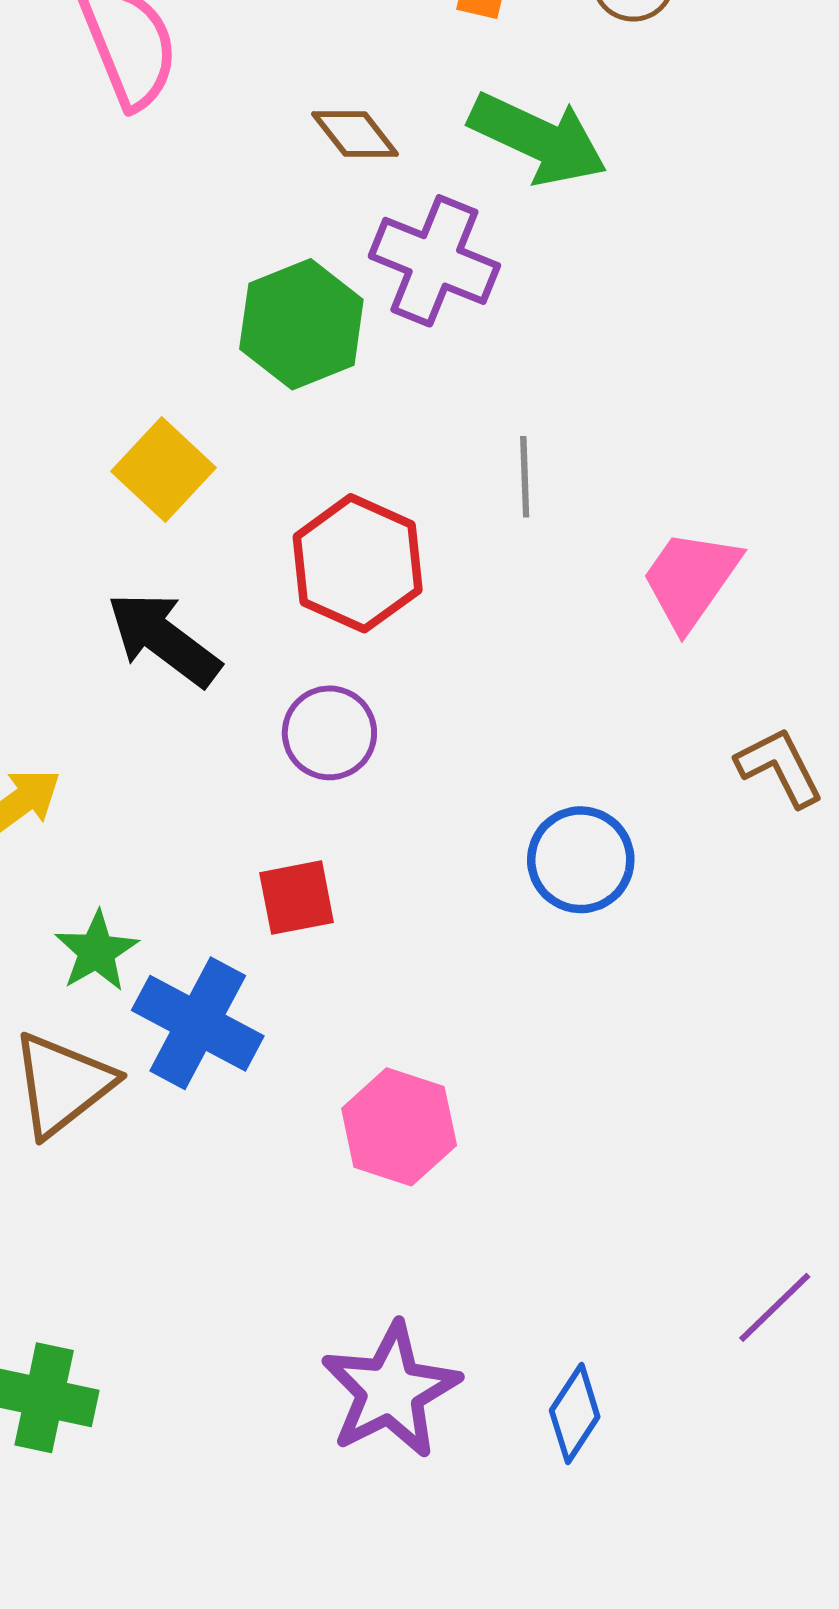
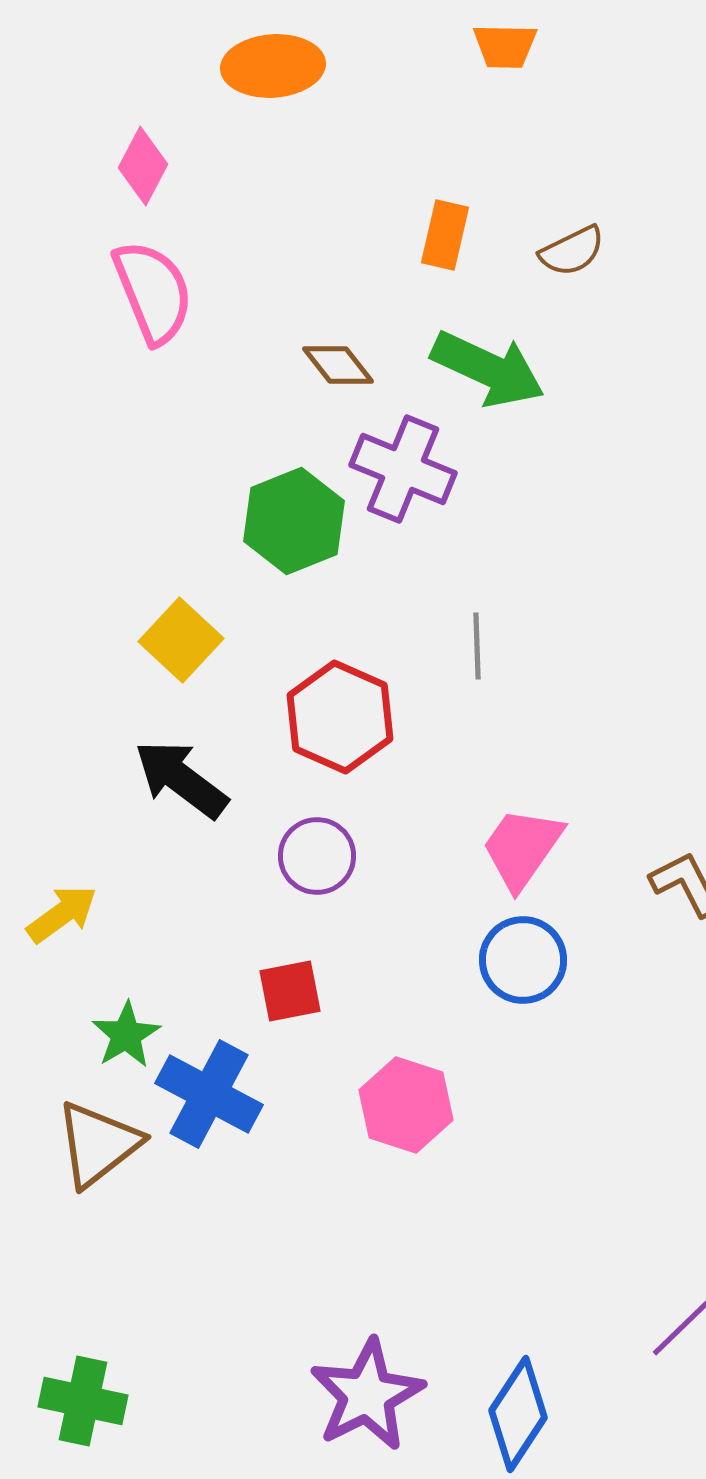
pink trapezoid: (691, 579) -> (522, 848), moved
pink hexagon: (399, 1127) -> (406, 1105), moved
blue diamond: (575, 1414) -> (518, 1414), size x1.4

